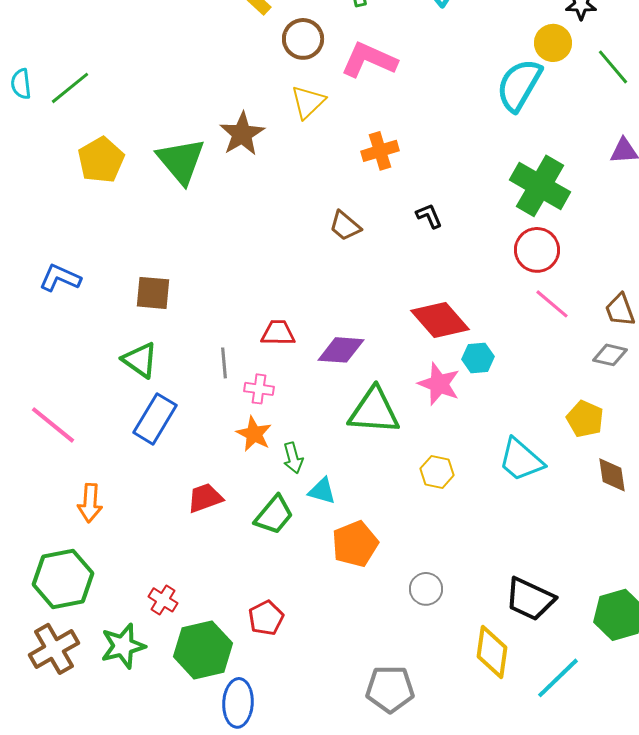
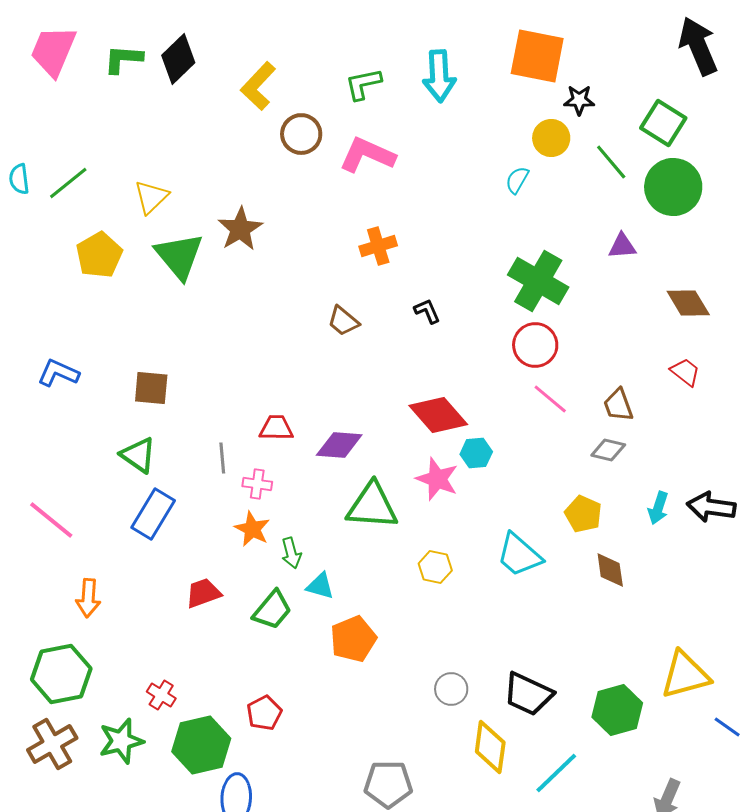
cyan semicircle: (519, 85) -> (517, 180), size x0.5
yellow triangle: (308, 102) -> (151, 197), moved
gray circle: (426, 589) -> (451, 689), moved

